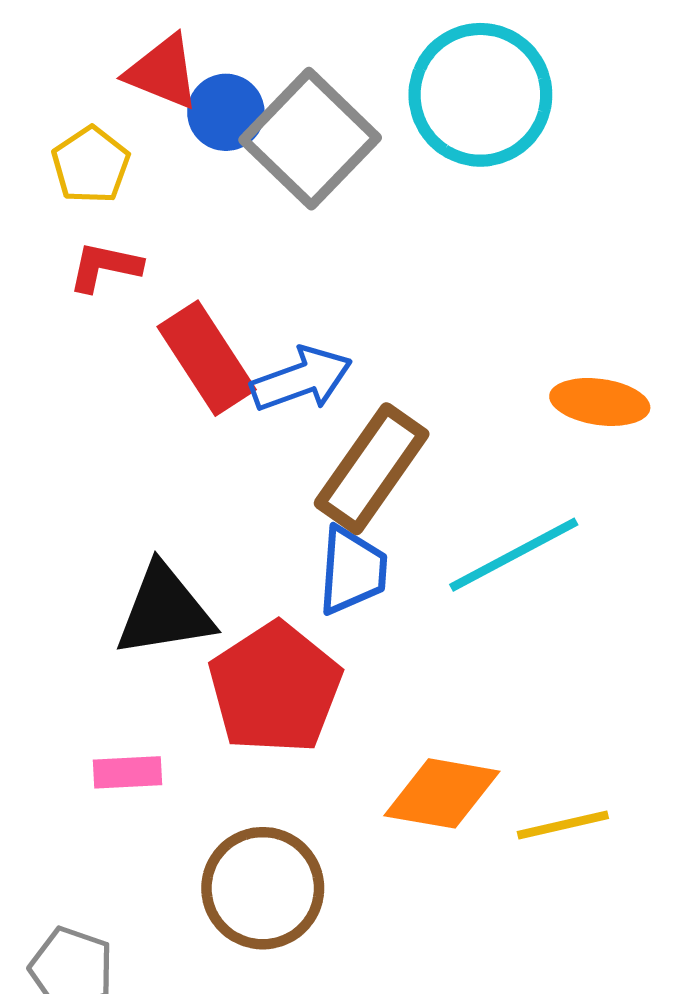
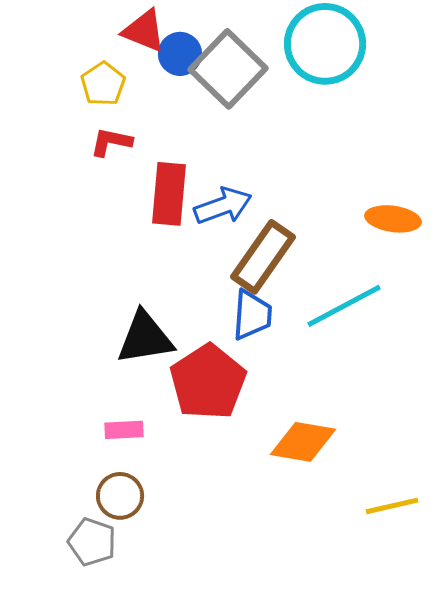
red rectangle: (207, 358) -> (169, 194), turned 38
yellow line: (563, 825) -> (392, 506), moved
brown circle: (263, 888) -> (120, 496), moved, size x0.7

